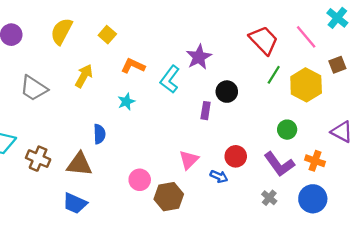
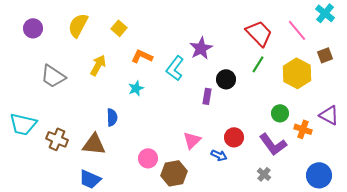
green line: (274, 75) -> (258, 64), moved
orange cross: (315, 161) -> (303, 129), moved
blue circle: (313, 199) -> (319, 175), moved

